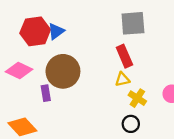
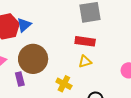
red rectangle: (124, 56) -> (85, 41), turned -54
yellow cross: (137, 98) -> (64, 84), moved

